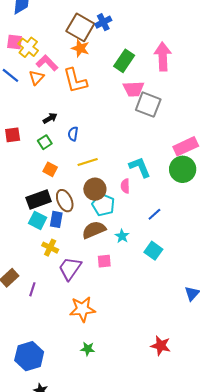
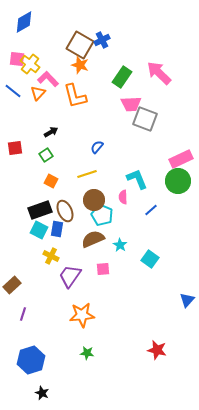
pink arrow: (163, 57) -> (159, 73), turned -44
blue semicircle: (73, 134) -> (97, 147), moved, turned 32
blue line: (154, 214) -> (151, 210), moved
purple line: (32, 289) -> (23, 314), moved

